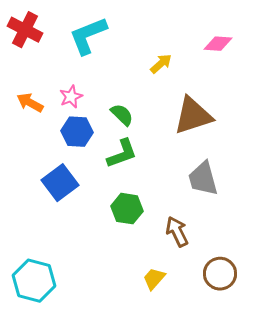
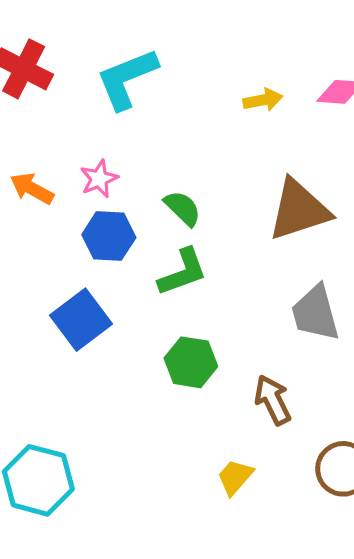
yellow arrow: (161, 64) -> (263, 100), moved, turned 30

